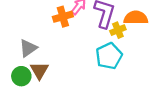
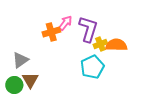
orange semicircle: (136, 18) -> (116, 45), moved

